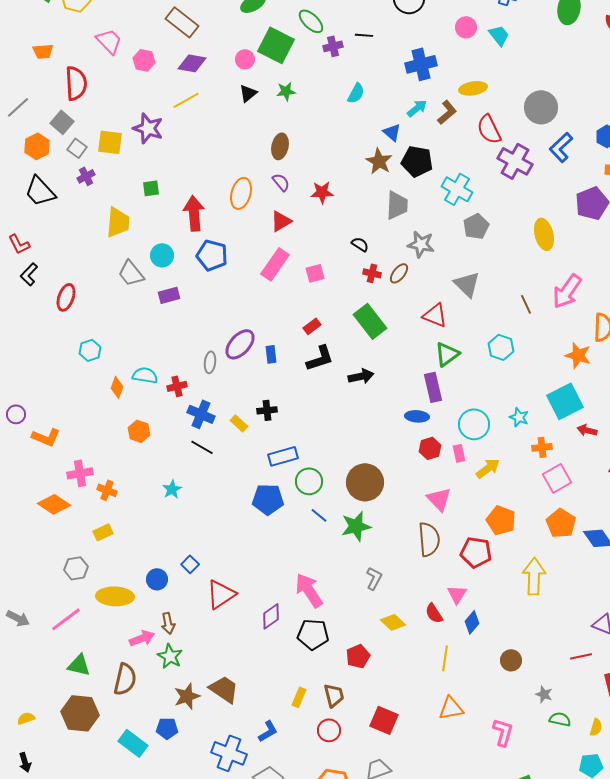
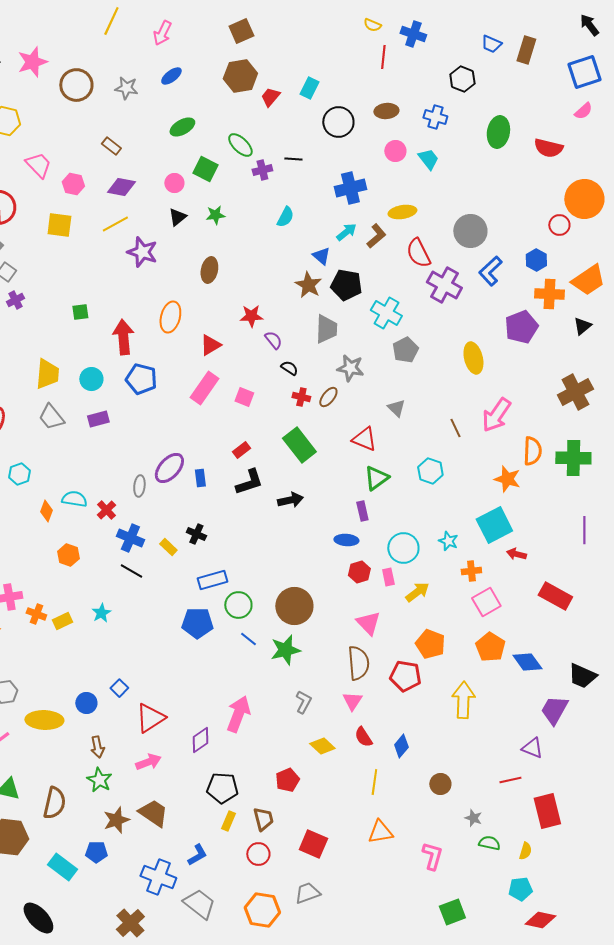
brown rectangle: (182, 22) -> (111, 146), size x0.6
green square: (276, 45) -> (205, 169), size x0.7
purple star: (148, 128) -> (142, 252), moved
yellow square: (110, 142) -> (59, 225), moved
purple semicircle: (281, 182) -> (273, 340), moved
yellow trapezoid: (118, 222) -> (47, 374), moved
gray trapezoid: (131, 273) -> (51, 417), moved
pink square: (315, 273) -> (244, 397), turned 36
gray triangle: (467, 284) -> (396, 408), size x0.7
red cross: (177, 386) -> (106, 510), turned -30
purple rectangle: (433, 387) -> (362, 511), size x0.7
black cross: (267, 410) -> (196, 534), turned 30
yellow rectangle: (103, 532) -> (62, 621), moved
pink arrow: (309, 590) -> (238, 714), turned 54
pink triangle: (457, 594) -> (352, 701), moved
black pentagon: (313, 634) -> (222, 788), moved
pink arrow: (142, 638) -> (148, 762), moved

